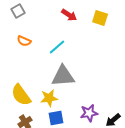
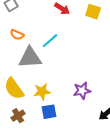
gray triangle: (63, 76) -> (30, 58), moved
purple star: (89, 113) -> (82, 91), moved

